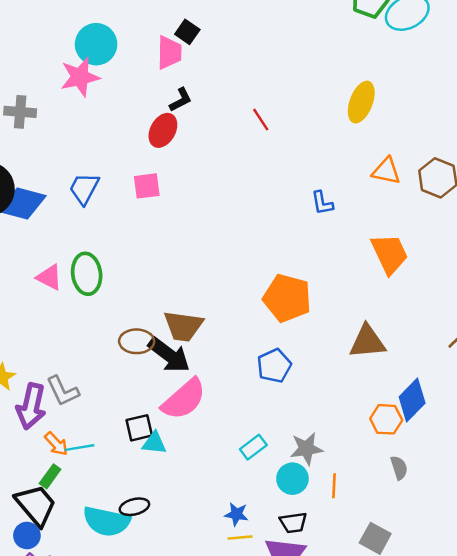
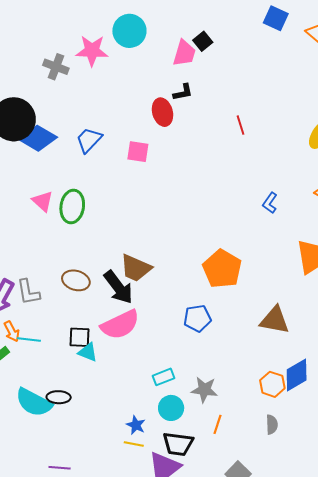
pink star: (80, 77) -> (92, 51), moved
red ellipse: (163, 130) -> (162, 112), turned -60
blue L-shape: (322, 203) -> (270, 203), turned 30
brown ellipse: (137, 341) -> (76, 280), moved
cyan circle: (292, 479) -> (171, 408), moved
black trapezoid: (293, 523) -> (178, 444), size x1.4

